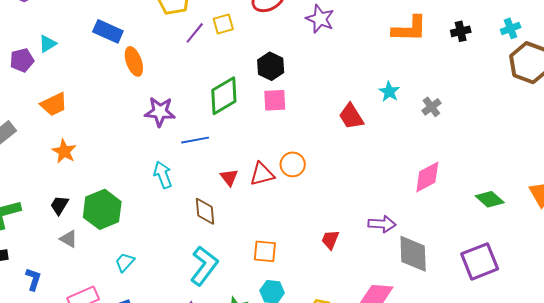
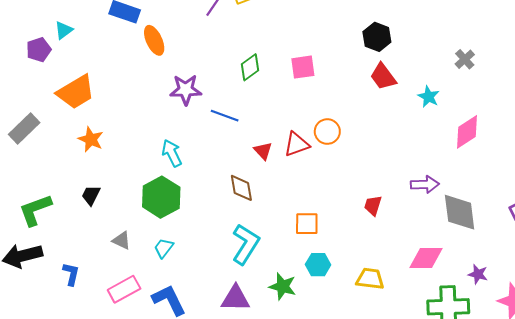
black hexagon: (271, 66) -> (377, 37), moved
cyan star: (389, 92) -> (429, 97), moved
green diamond: (224, 96) -> (250, 67), size x0.7
orange trapezoid: (54, 104) -> (76, 92), size x1.4
blue line: (195, 140) -> (225, 116), turned 36
cyan arrow: (163, 175) -> (172, 153), moved
green hexagon: (102, 209) -> (161, 197), moved
gray triangle: (69, 239) -> (122, 240), moved

